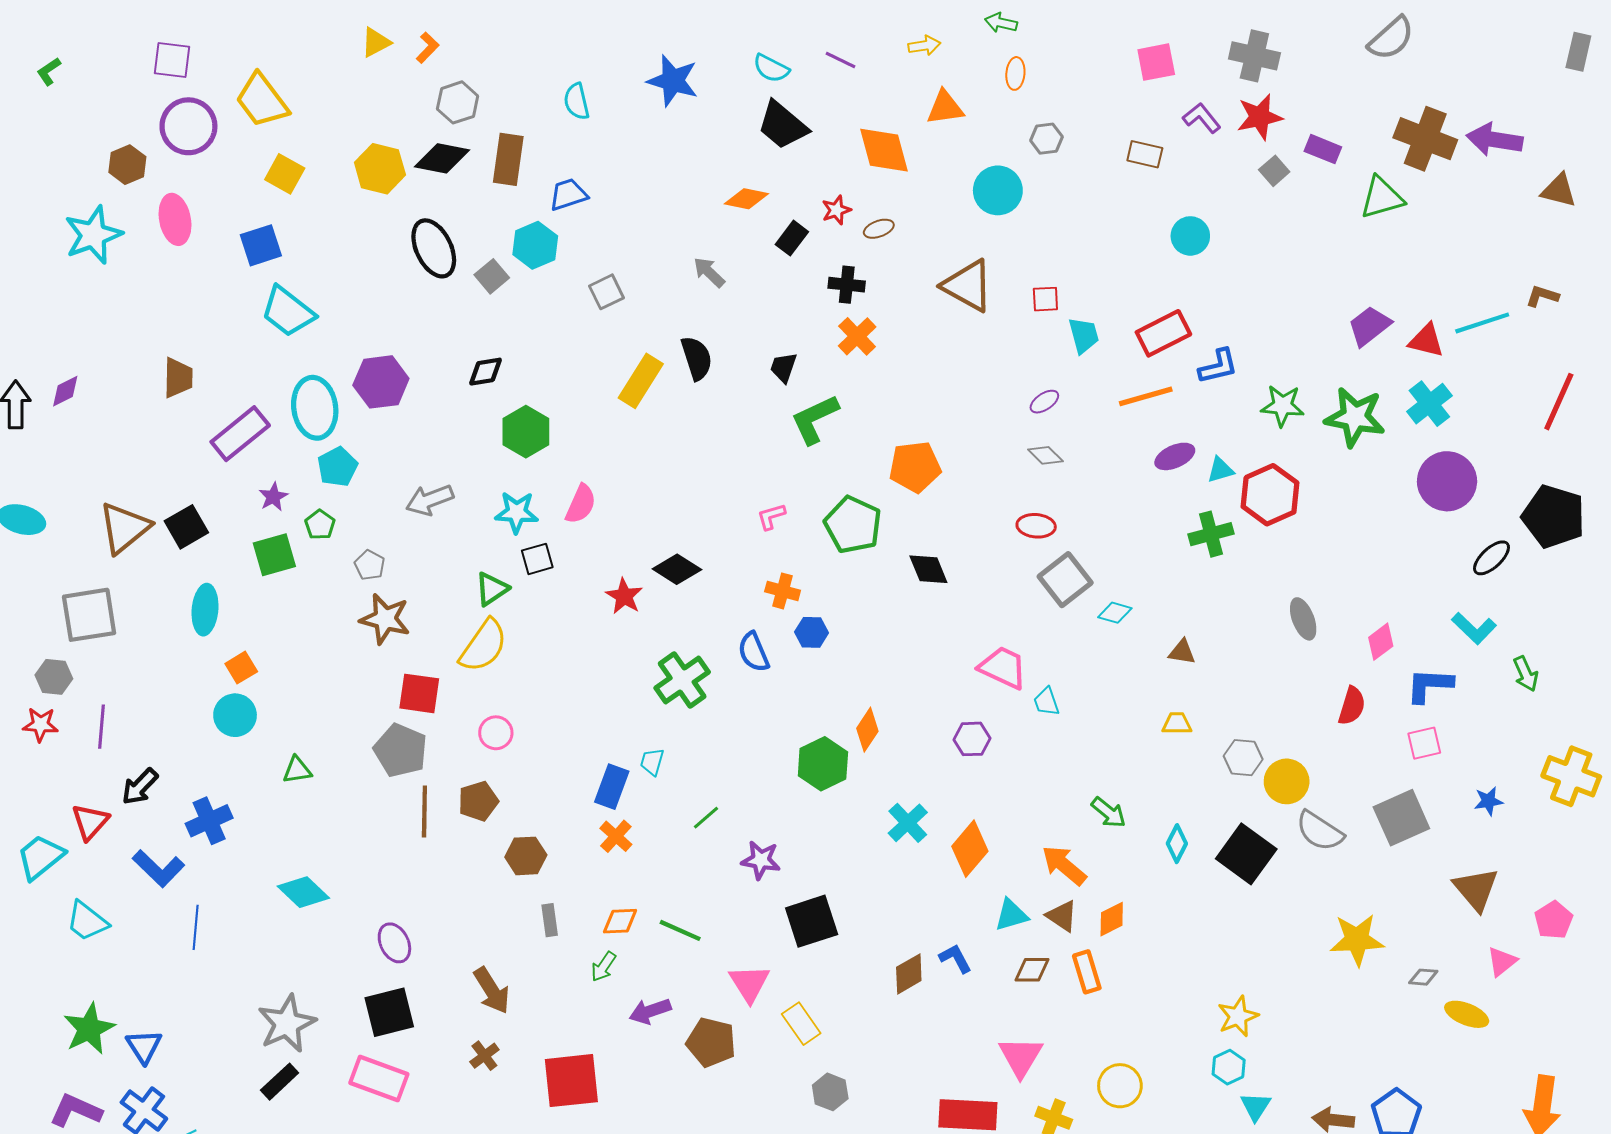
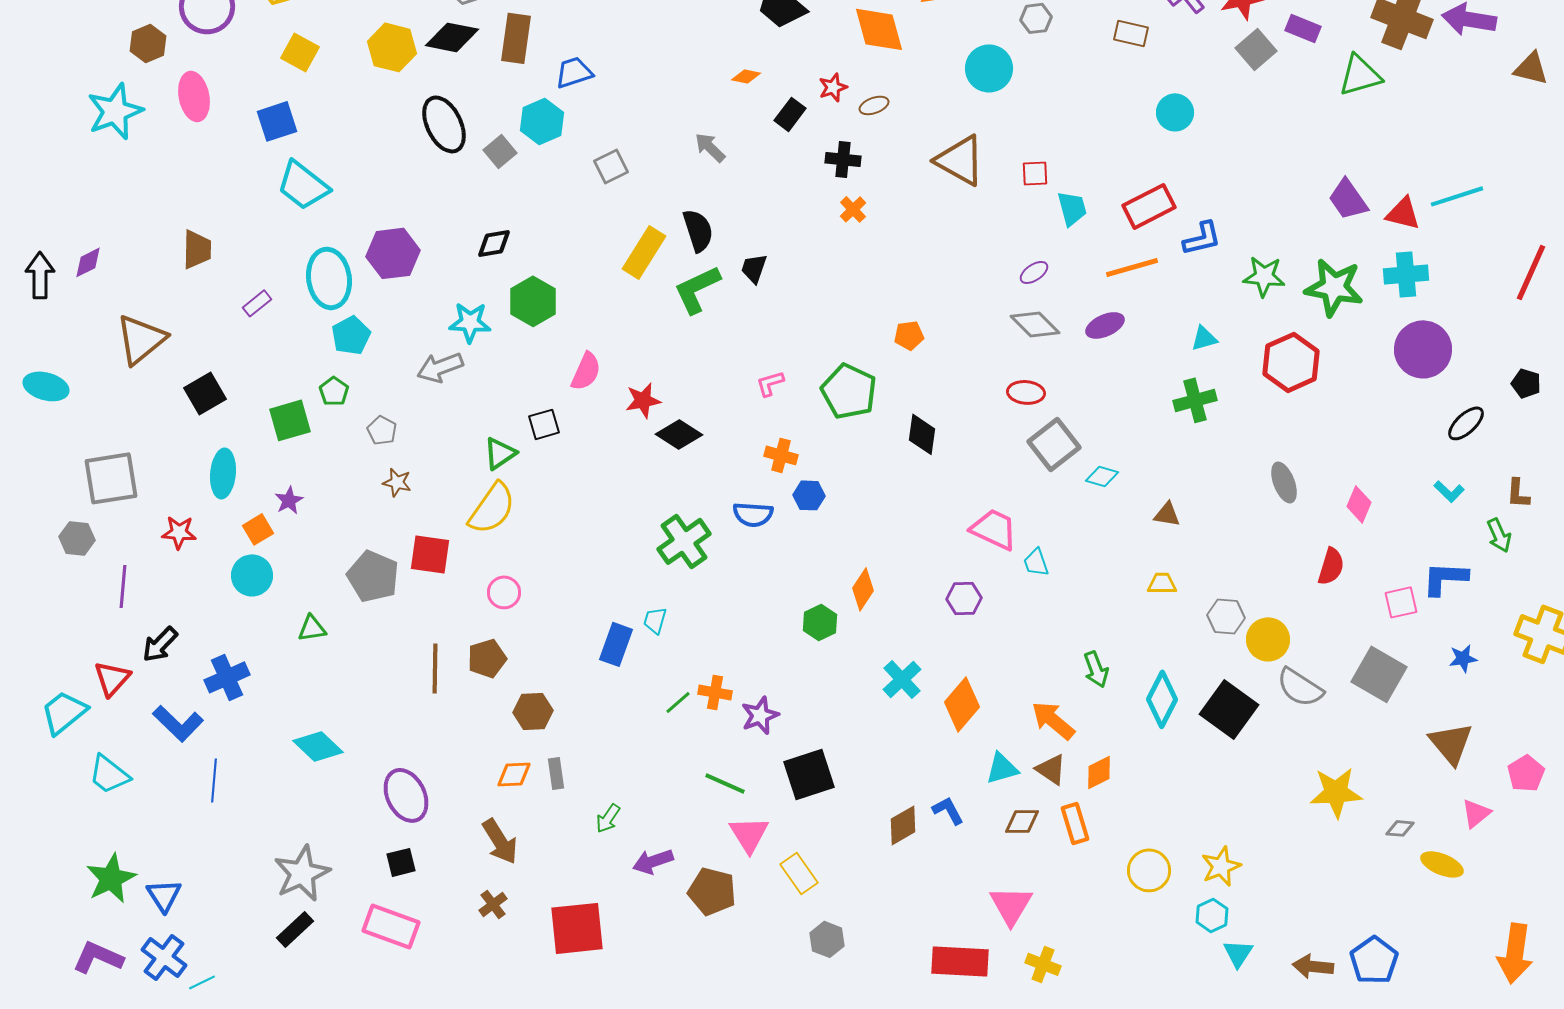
gray square: (1274, 171) -> (1256, 49), size x1.4
orange diamond: (746, 199) -> (746, 76), size x0.7
brown L-shape: (1542, 296) -> (1518, 493), moved, turned -104
purple trapezoid: (1369, 326) -> (1348, 199), turned -87
orange cross: (857, 336) -> (853, 209), size x0.7
black trapezoid: (784, 367) -> (754, 268), moved
cyan cross: (1429, 404) -> (1406, 274), turned 33
green L-shape: (815, 419) -> (697, 289), moved
purple rectangle: (240, 434) -> (257, 303), size x0.5
gray diamond: (1045, 455) -> (1035, 324), size x1.4
purple ellipse: (1175, 456) -> (1105, 325), moved
orange pentagon: (915, 467) -> (909, 335), size x0.6
red hexagon: (1270, 495) -> (1291, 362), moved
purple star: (273, 497) -> (289, 500), moved
cyan star: (517, 512) -> (470, 322), moved
black pentagon: (1554, 516) -> (1526, 383), size x0.5
brown triangle: (124, 528) -> (141, 339), moved
black diamond: (928, 569) -> (922, 434), turned 30
red star: (624, 596) -> (643, 400), moved, turned 30
brown star: (385, 619) -> (397, 482), size x0.6
cyan L-shape: (1474, 628) -> (1449, 491), size x0.7
pink diamond: (1381, 642) -> (1359, 504), turned -30
blue semicircle: (754, 652) -> (753, 514), turned -63
blue L-shape: (1429, 685) -> (1445, 578), moved
red star: (40, 724) -> (179, 532), moved
gray pentagon: (401, 750) -> (373, 576), moved
green hexagon: (823, 764) -> (820, 622), size x0.7
green arrow: (1109, 812) -> (1096, 669), turned 30
green line: (706, 818) -> (678, 702), moved
gray square: (1401, 818) -> (1379, 674), turned -36
orange cross: (616, 836) -> (715, 692), moved, turned -32
cyan diamond: (1177, 844) -> (1162, 699), size x1.5
purple star: (761, 860) -> (760, 715), turned -30
orange diamond: (620, 921) -> (514, 774), moved
green line: (680, 930) -> (725, 783), moved
purple ellipse: (394, 943) -> (406, 795), size x1.4
black square: (389, 1012) -> (401, 862), size x0.6
yellow circle: (1120, 1086) -> (1149, 870), moved

